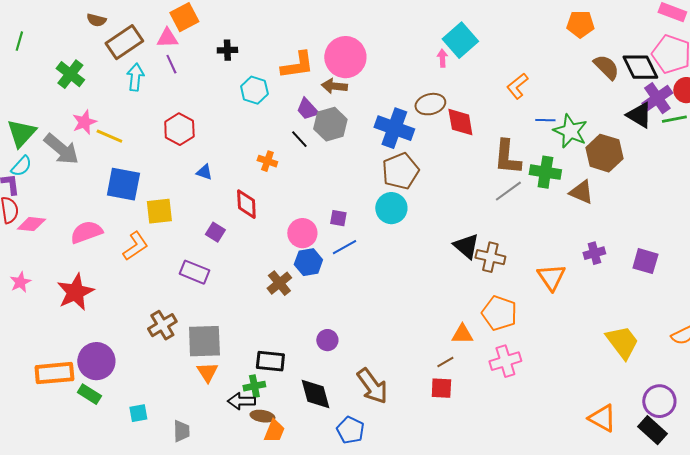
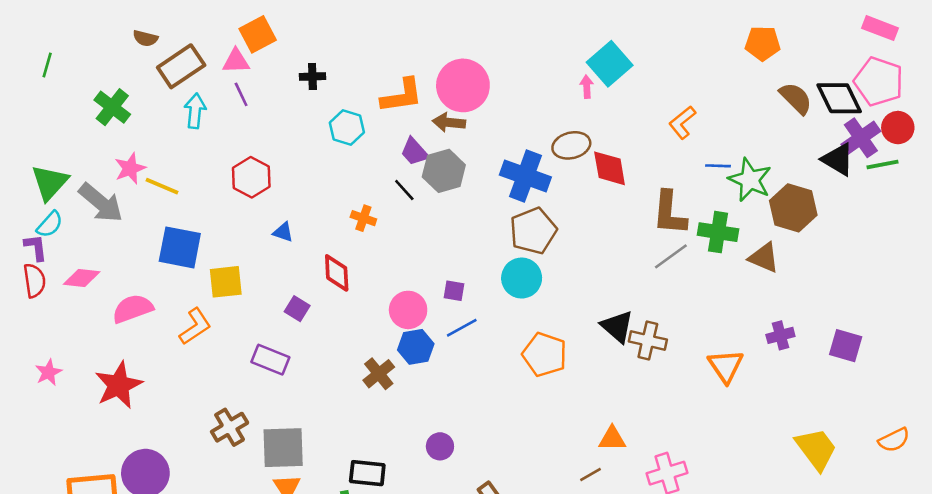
pink diamond: (31, 224) -> (82, 278), moved
orange pentagon: (499, 313) -> (545, 355), moved

